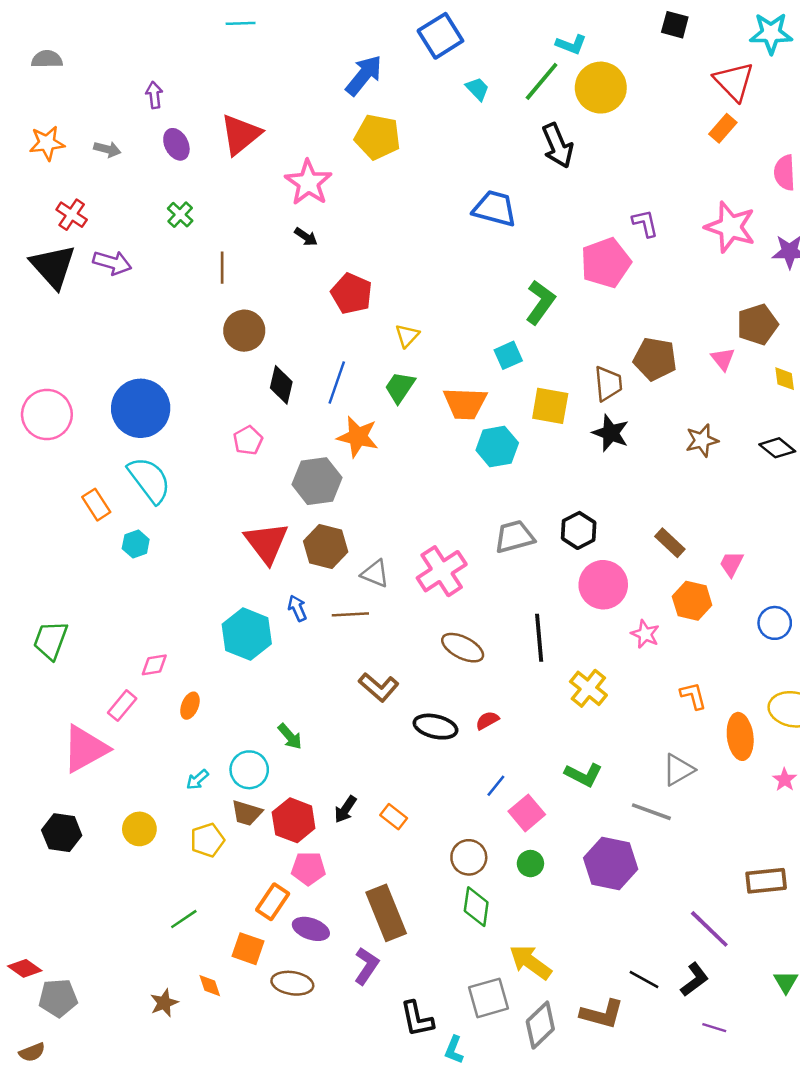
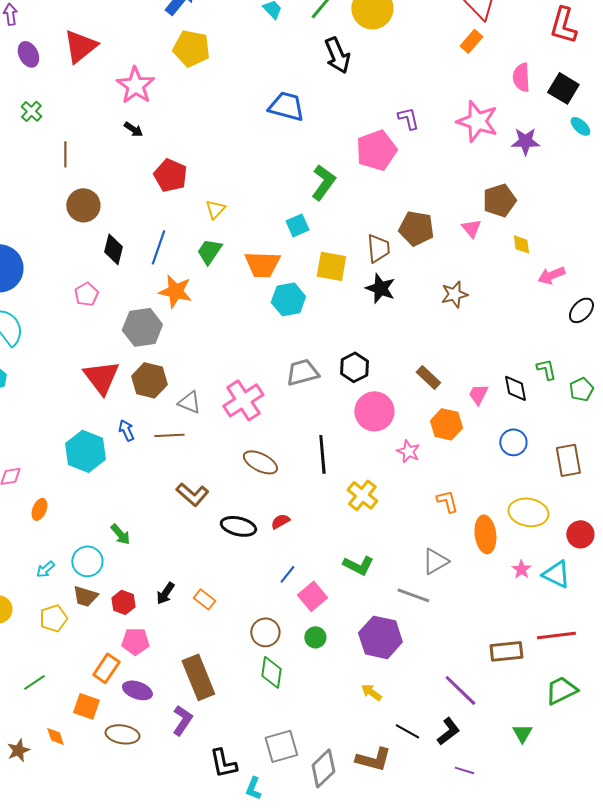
black diamond: (777, 448) -> (515, 388), moved, turned 40
red hexagon: (294, 820) -> (123, 602), size x0.7
yellow arrow: (530, 962) -> (371, 692), moved, size x0.6

